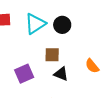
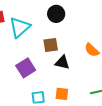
cyan triangle: (35, 24) -> (20, 27), moved

